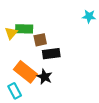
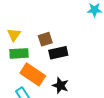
green rectangle: (24, 29) -> (19, 53), moved
black star: (45, 77) -> (60, 85), moved

